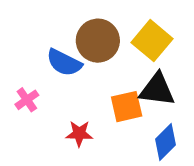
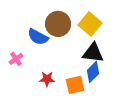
orange square: (127, 107) -> (75, 85), moved
blue diamond: (165, 142) -> (93, 72), moved

